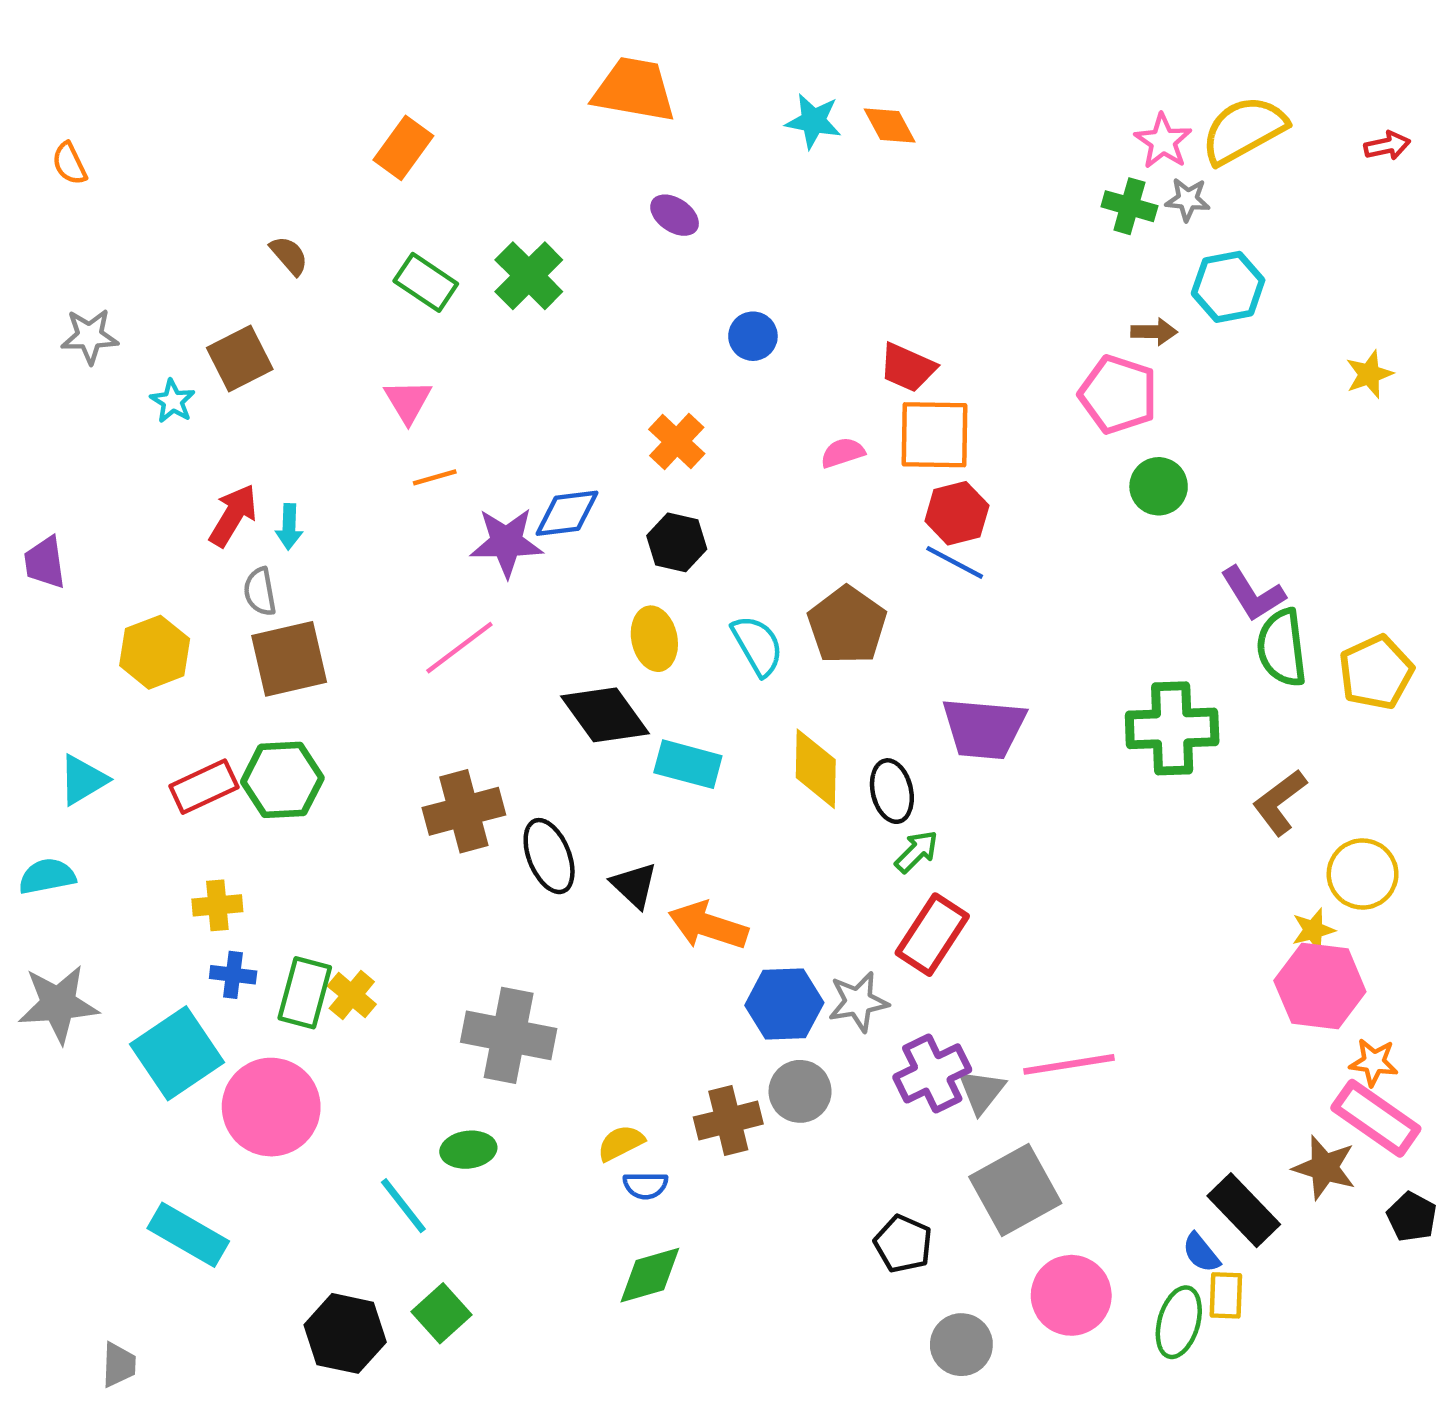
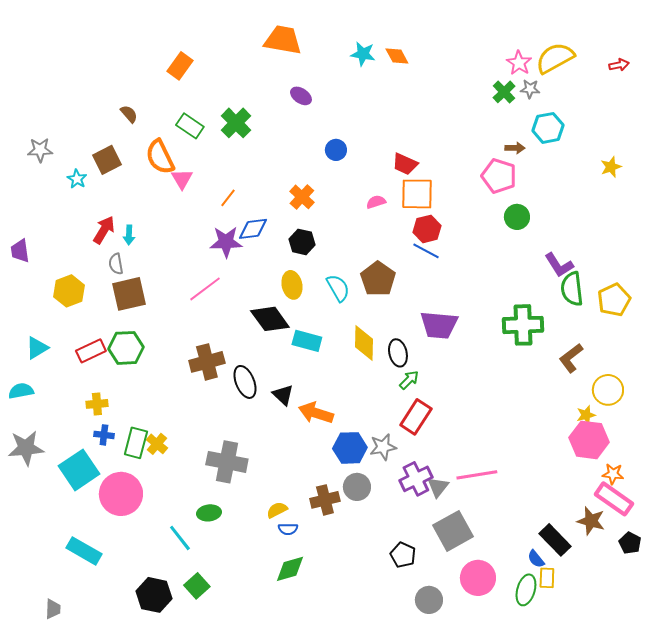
orange semicircle: (69, 164) -> (160, 157), moved, size x1.8
green cross: (1129, 206) -> (504, 92), turned 30
orange line: (435, 477) -> (228, 198), moved, turned -36

